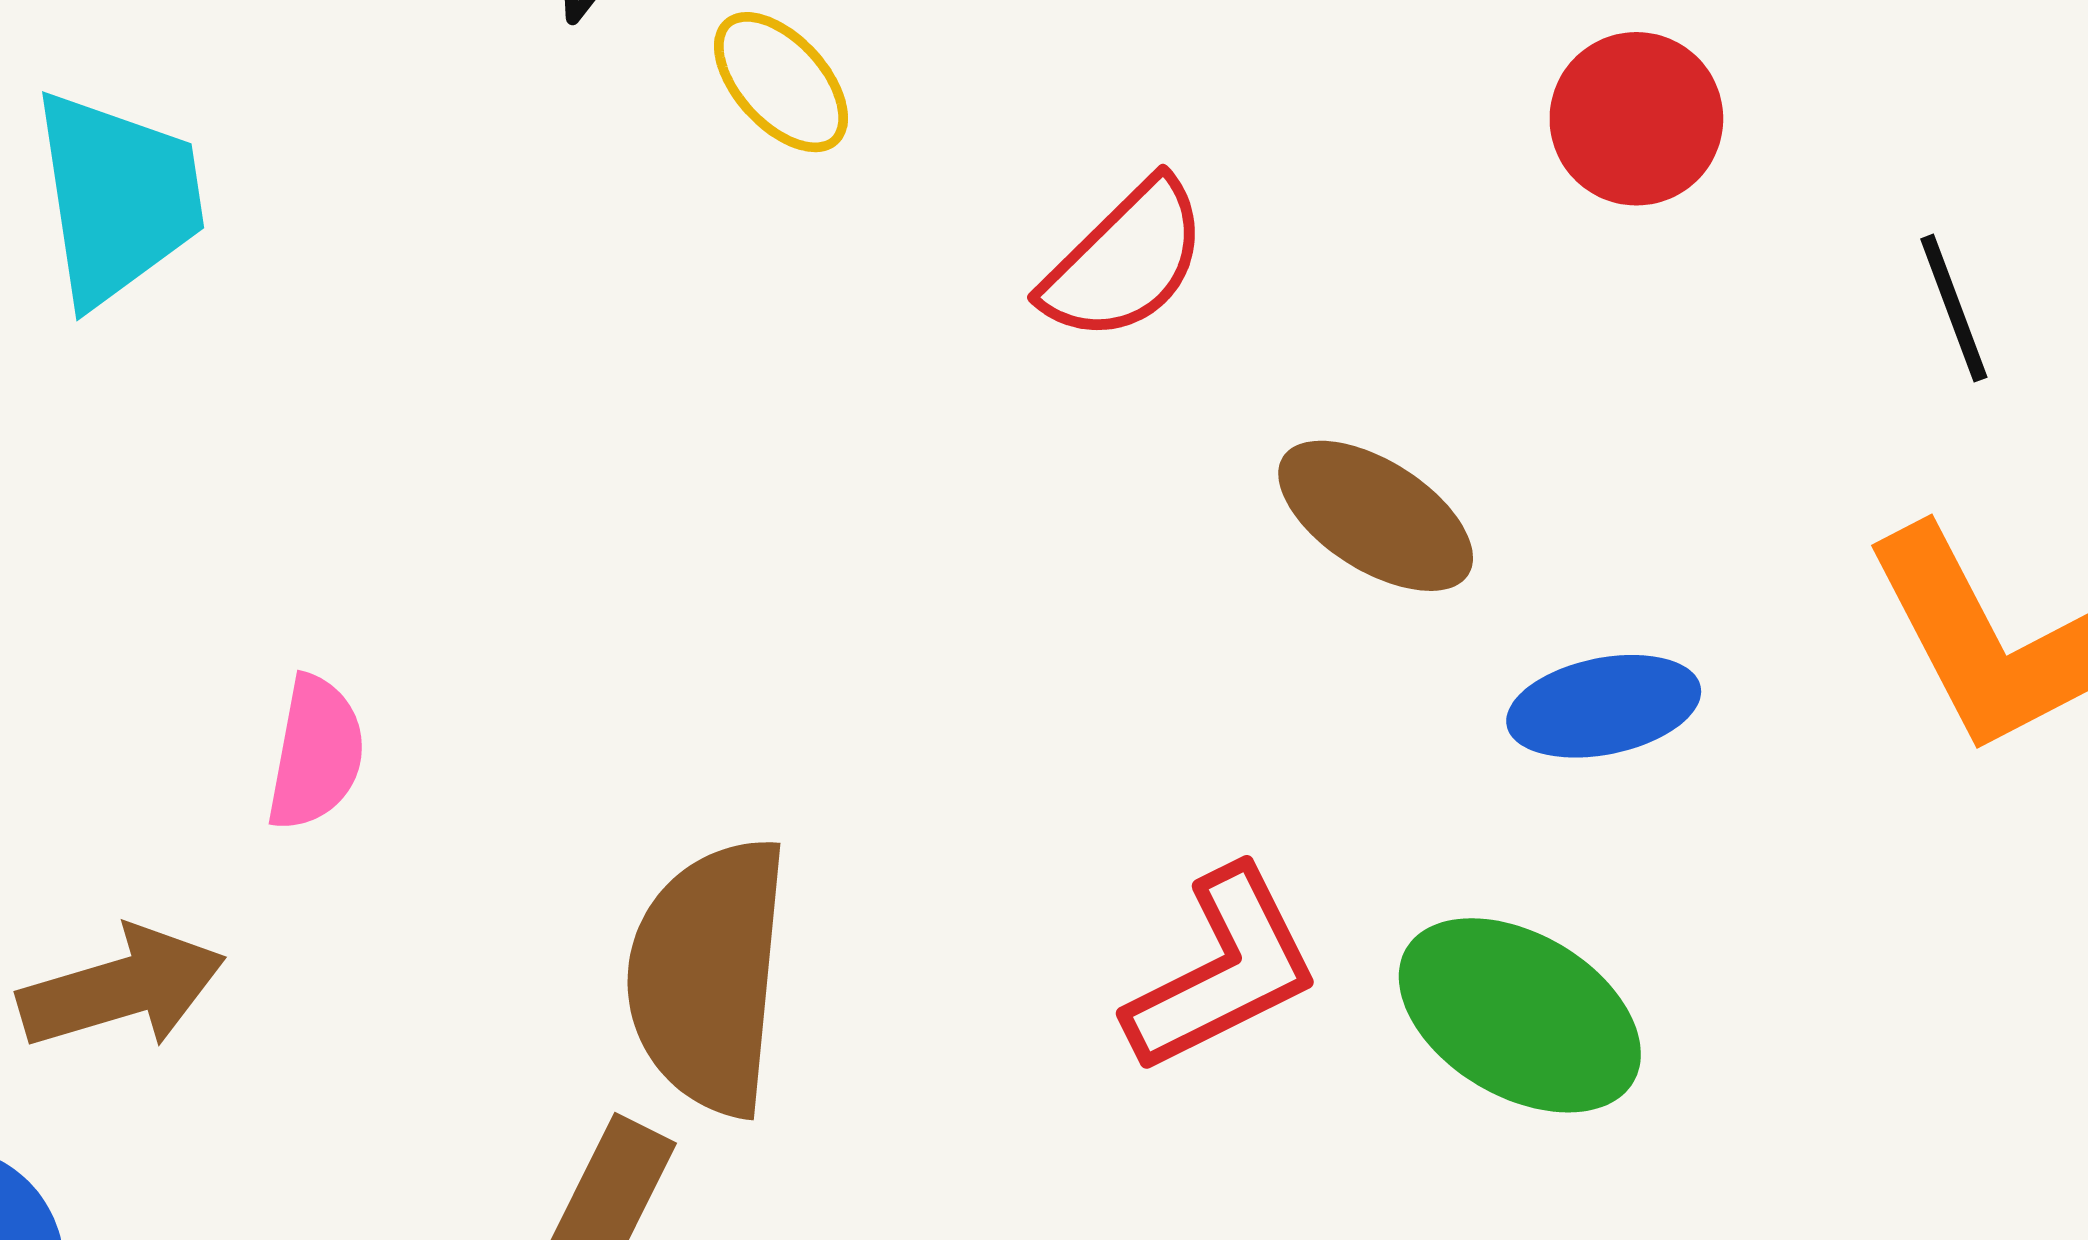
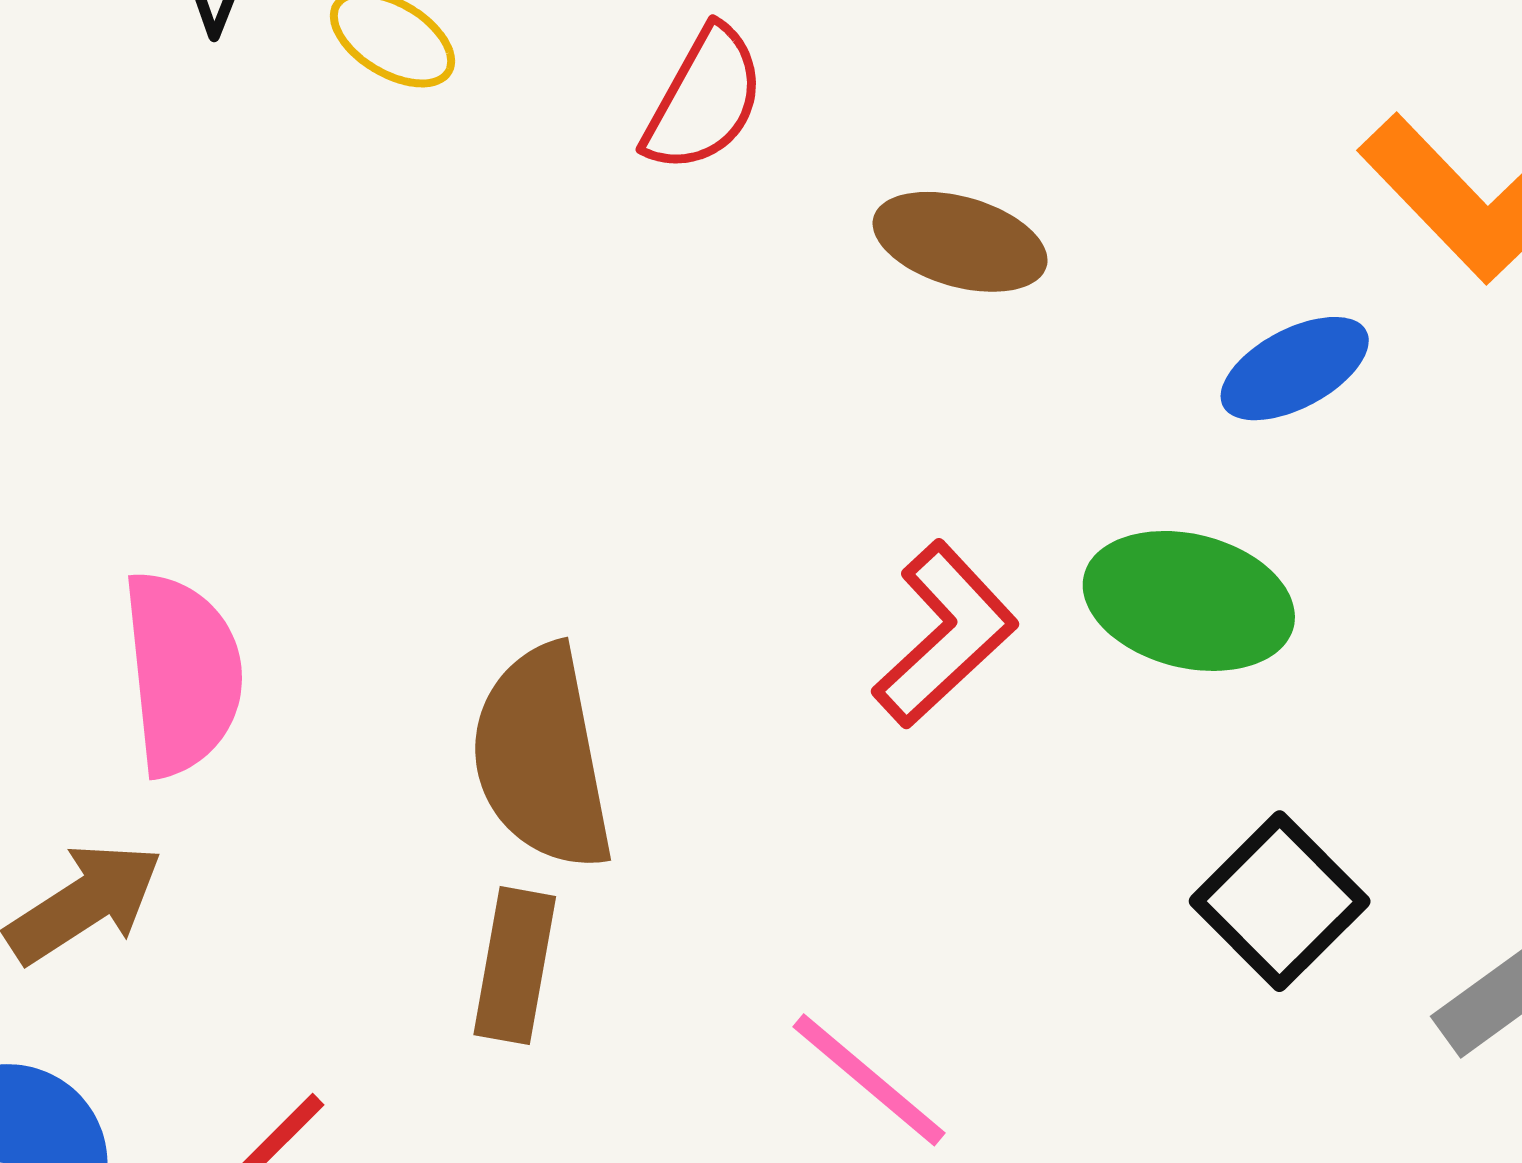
blue ellipse: (1604, 706) -> (1295, 369), moved
pink semicircle: (316, 753) -> (182, 673), size x1.6

